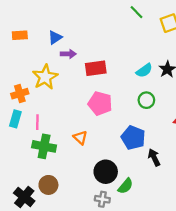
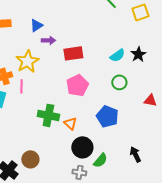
pink pentagon: (100, 103) -> (77, 85), turned 30
pink line: (37, 122) -> (21, 86), moved
orange triangle: (80, 138) -> (70, 123), moved
green cross: (44, 146) -> (48, 115), moved
black arrow: (154, 157) -> (135, 154), moved

